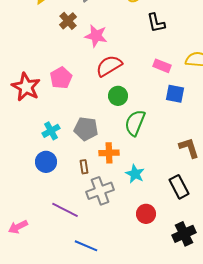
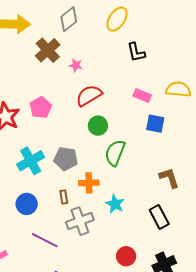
brown cross: (68, 21) -> (48, 50), size x1.4
pink star: (96, 36) -> (76, 65), size x0.6
cyan cross: (51, 131) -> (31, 161), size x1.5
blue circle: (46, 162) -> (27, 204), moved
red circle: (146, 214) -> (126, 256), moved

